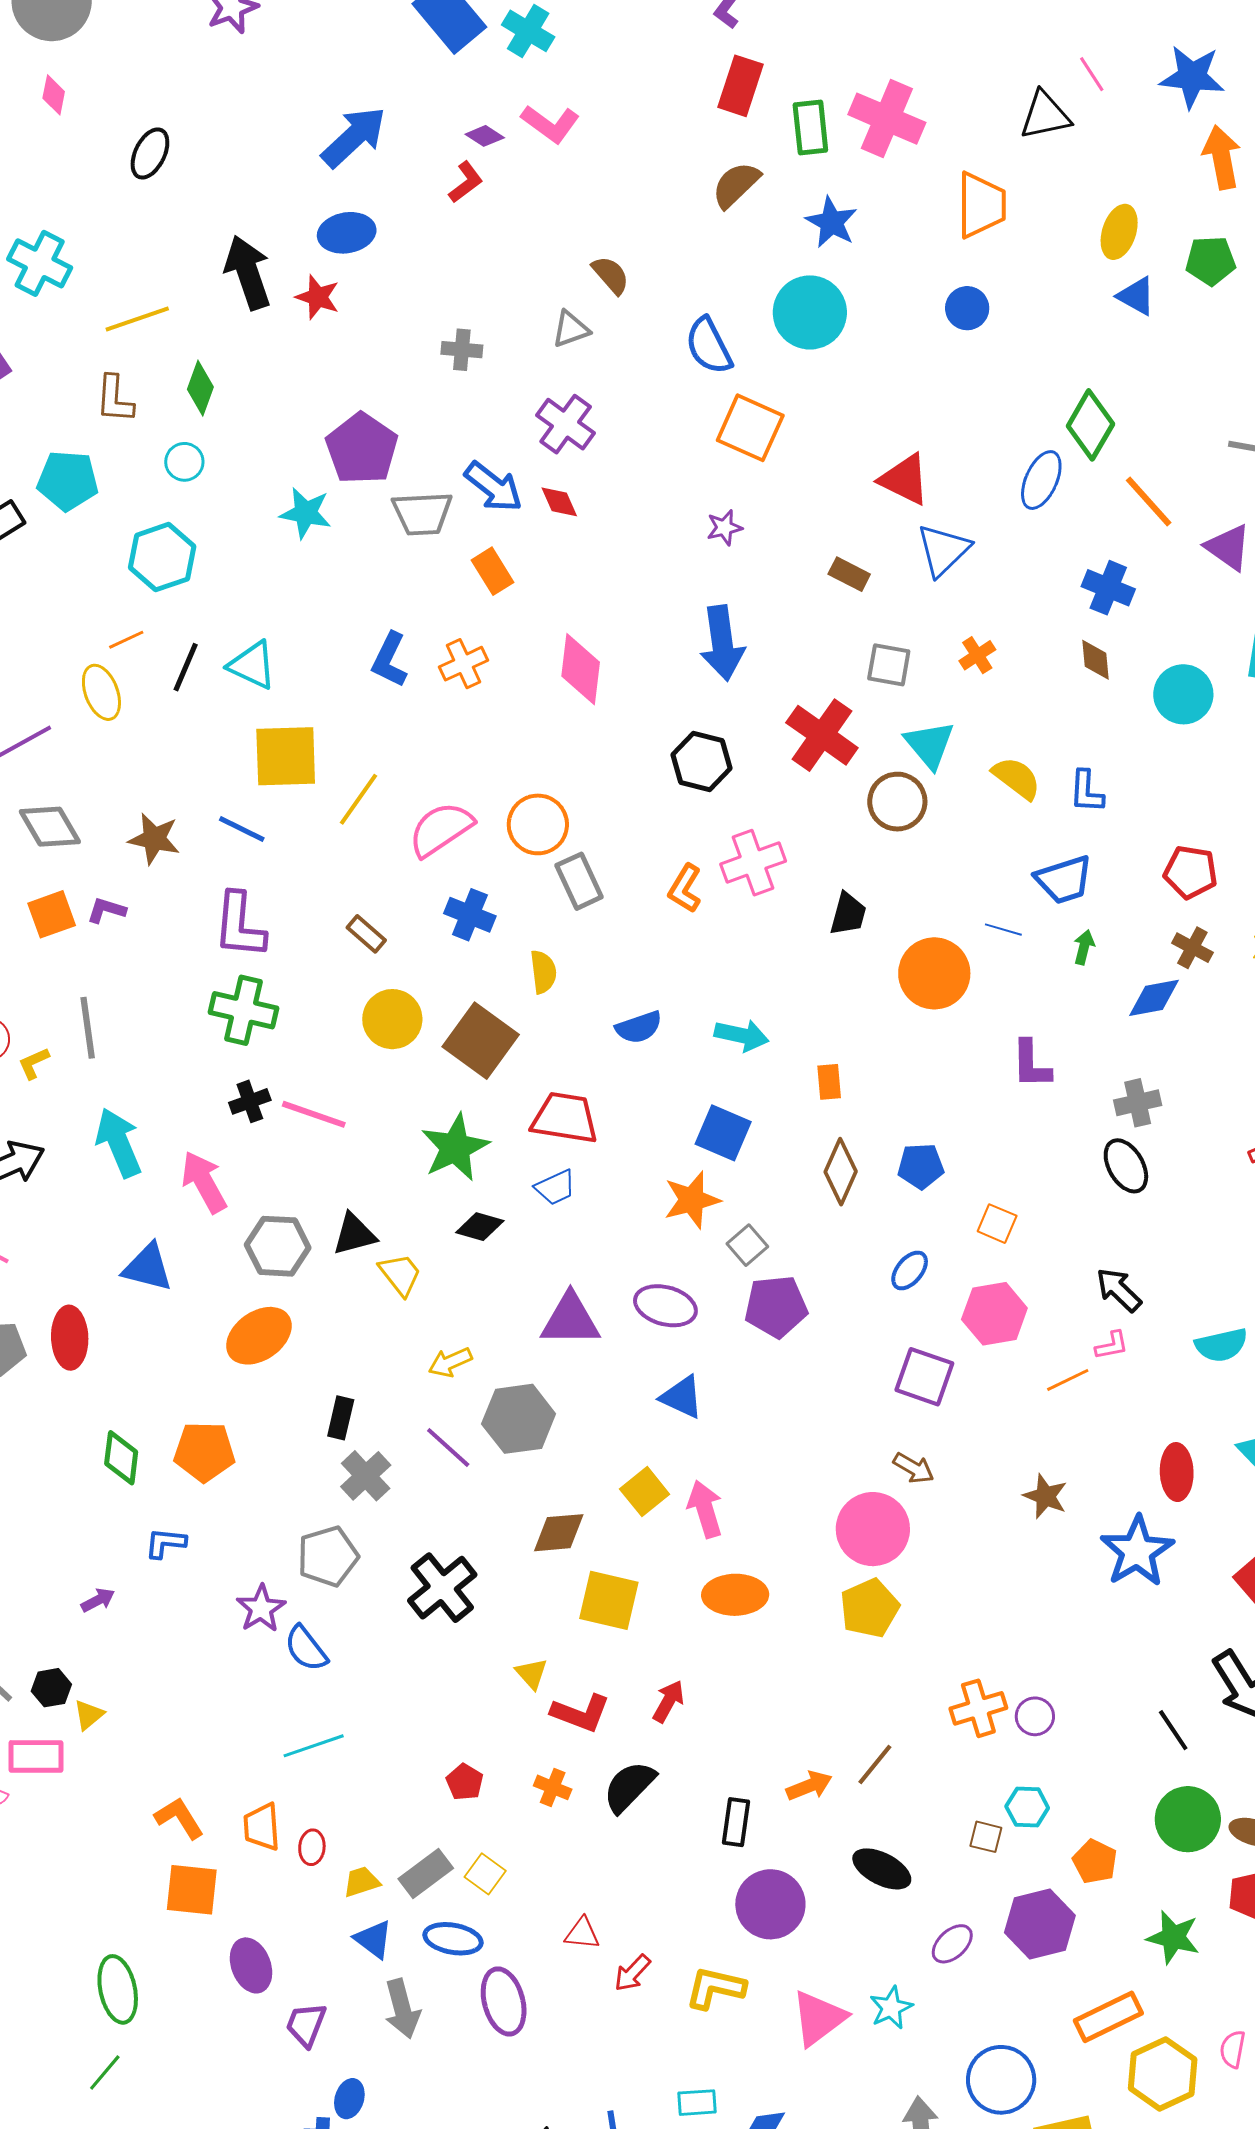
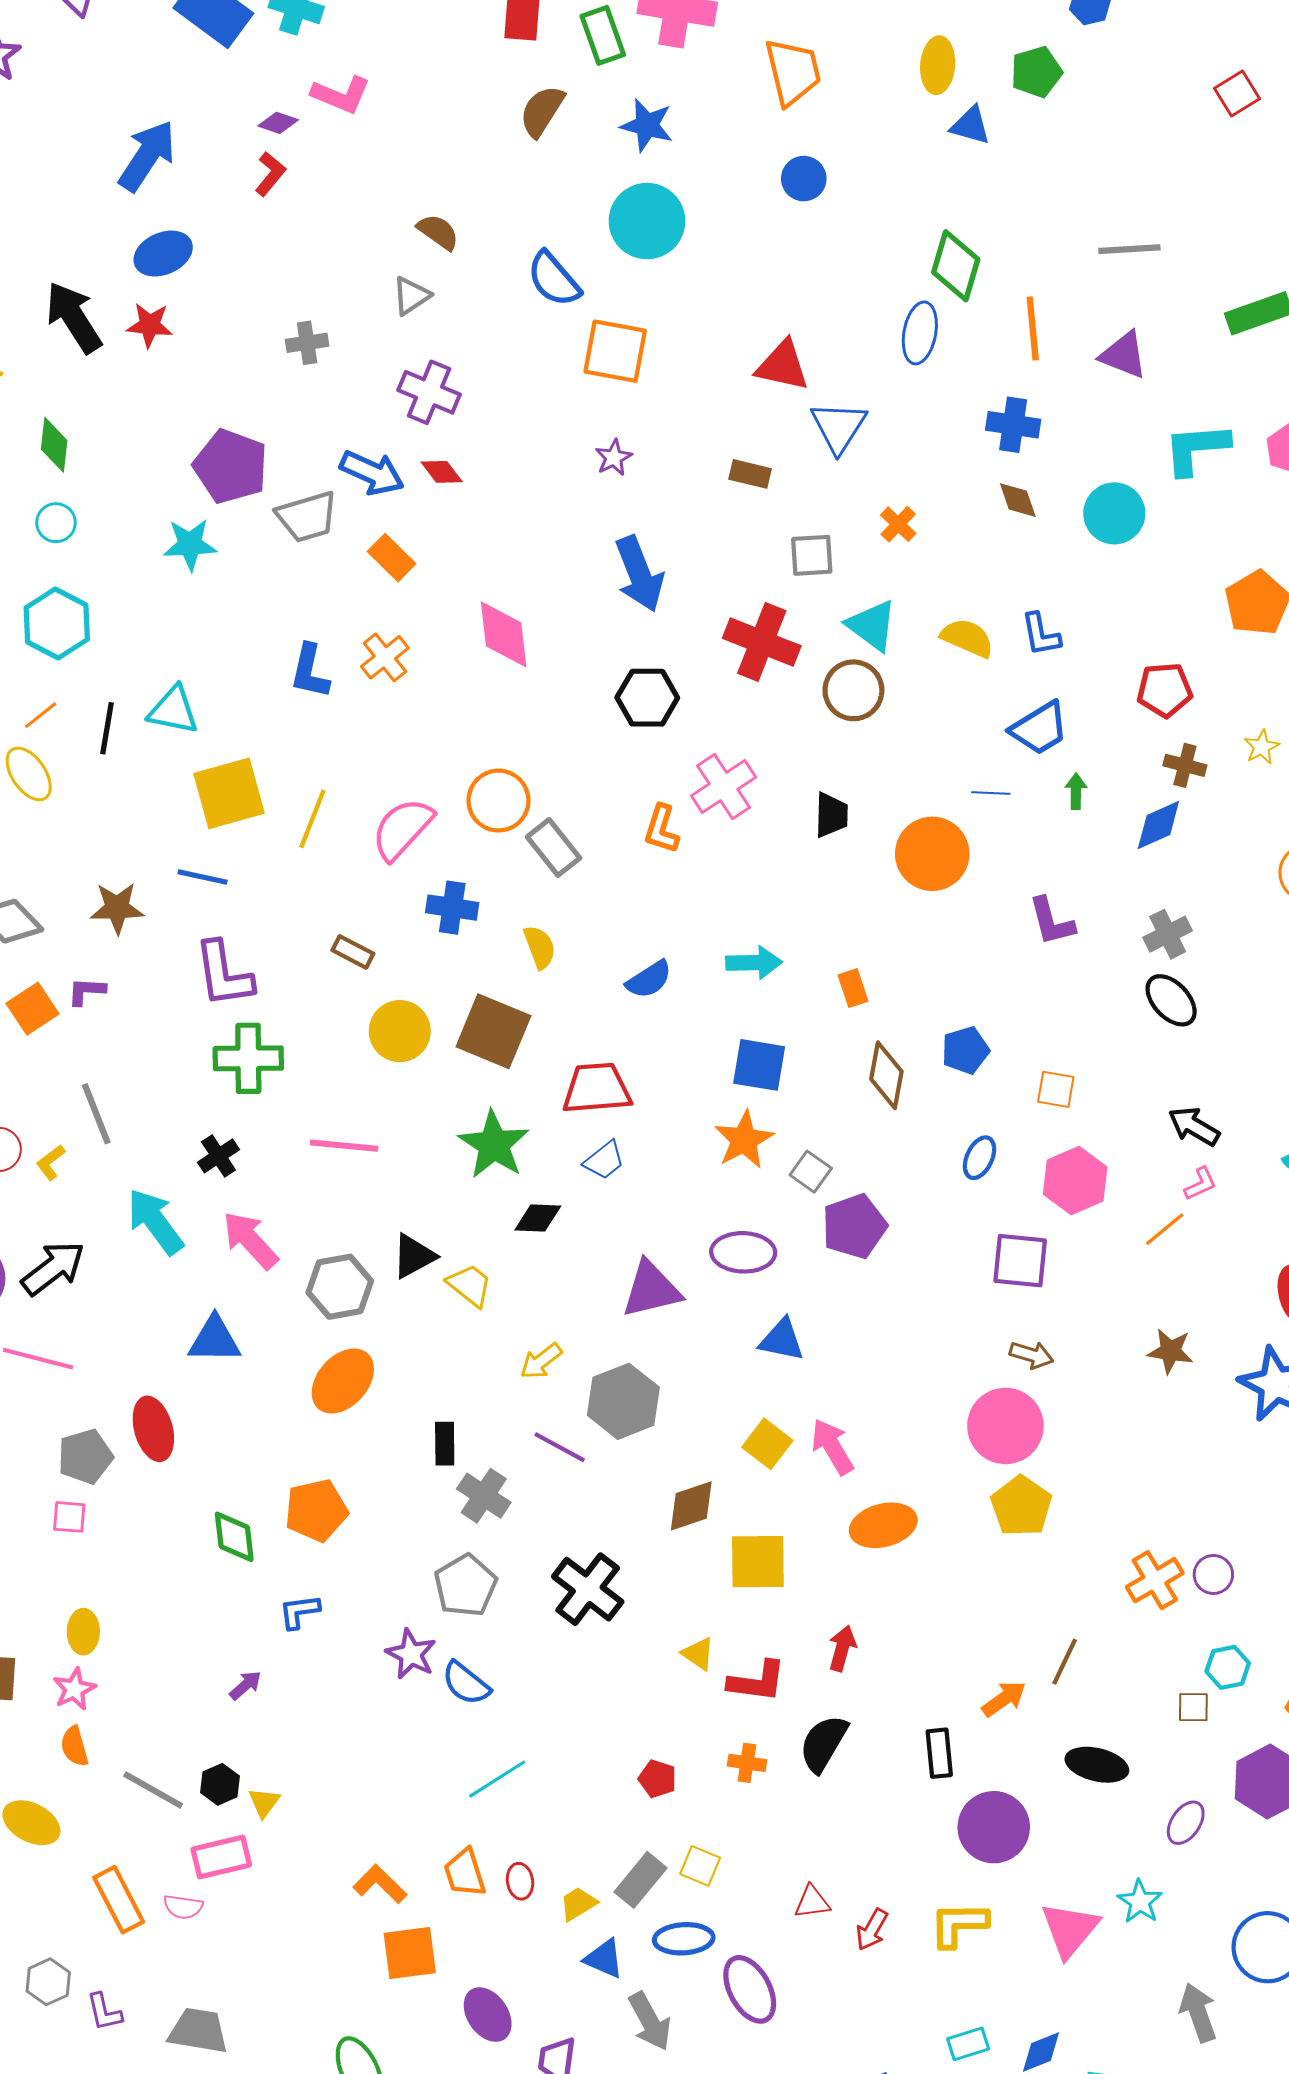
orange line: (1149, 502) -> (1033, 328), turned 50
black cross: (250, 1101) -> (218, 1156), moved

